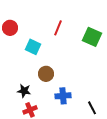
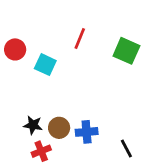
red circle: (10, 28) -> (15, 49), moved
brown circle: (46, 74) -> (59, 128), moved

